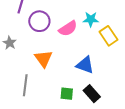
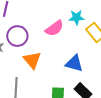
purple circle: (39, 21) -> (17, 36), moved

